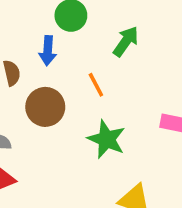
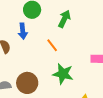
brown circle: (45, 107) -> (27, 83), moved

